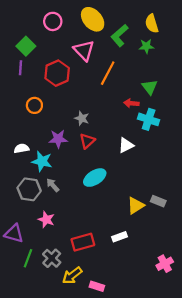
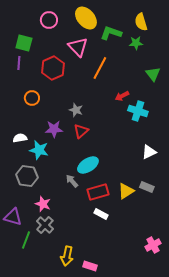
green L-shape: (119, 35) -> (111, 33), turned 60
green square: (26, 46) -> (24, 43), turned -30
green triangle: (150, 87) -> (153, 74), moved
red arrow: (131, 103) -> (122, 96), turned -32
white triangle: (126, 145) -> (149, 152), moved
gray arrow: (53, 185) -> (72, 181), moved
white rectangle: (119, 237) -> (101, 214), moved, turned 48
red rectangle: (83, 242) -> (98, 192), moved
gray cross: (52, 258) -> (45, 225), moved
yellow arrow: (72, 275) -> (67, 256), turned -42

